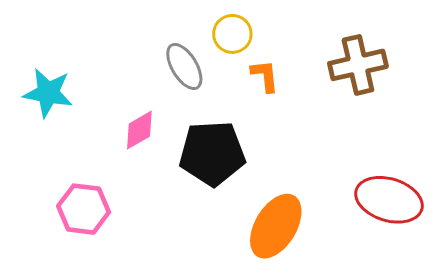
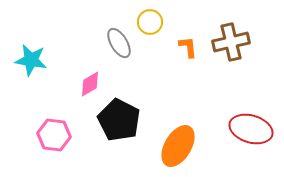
orange L-shape: (265, 76) -> (188, 47), moved
black pentagon: (212, 153) -> (119, 120), moved, turned 30

